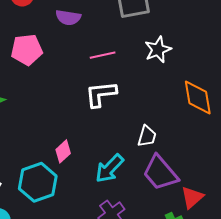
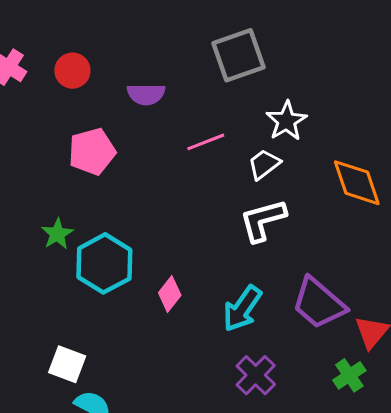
white L-shape: (101, 94) -> (263, 220), moved
white trapezoid: (147, 136) -> (264, 164), moved, turned -135
cyan hexagon: (38, 182) -> (104, 263), moved

